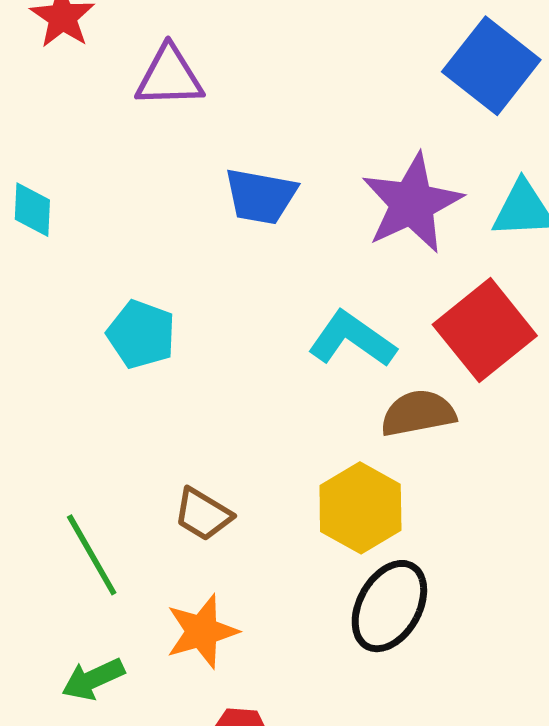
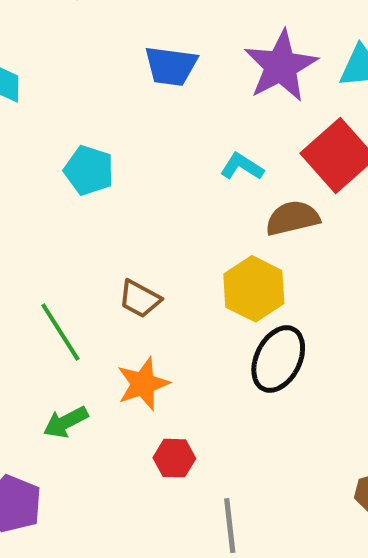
cyan L-shape: (352, 339) -> (242, 167), size x0.7

